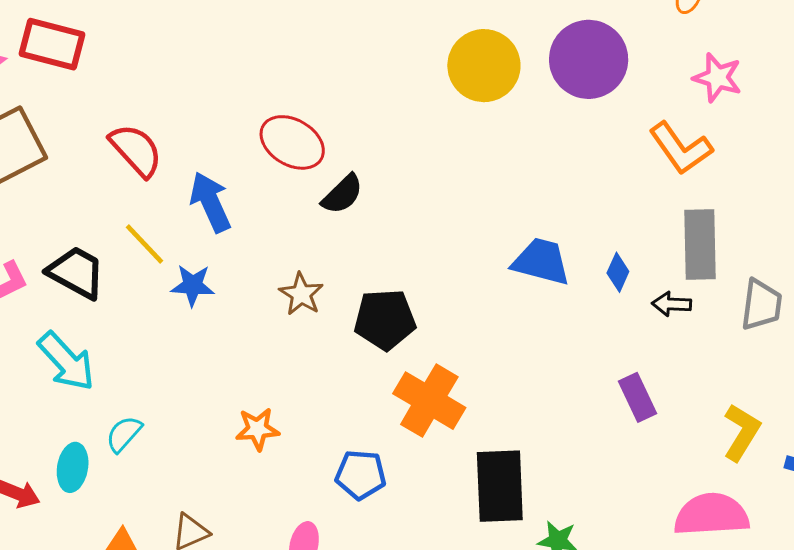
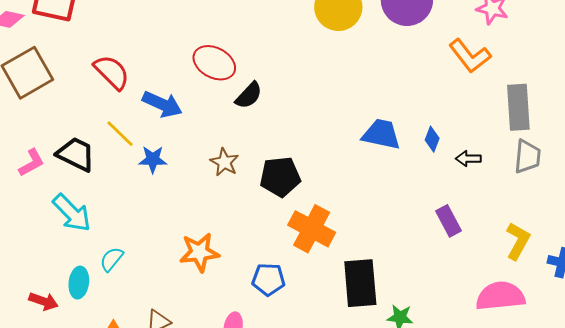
blue arrow: (211, 202) -> (162, 104), turned 141
gray rectangle: (700, 245) -> (518, 107), moved
orange star: (257, 429) -> (199, 252), size x1.4

